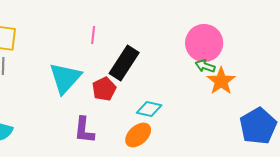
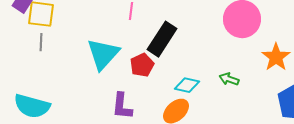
green arrow: (205, 66) -> (229, 79), moved
orange star: (221, 81) -> (276, 57), moved

